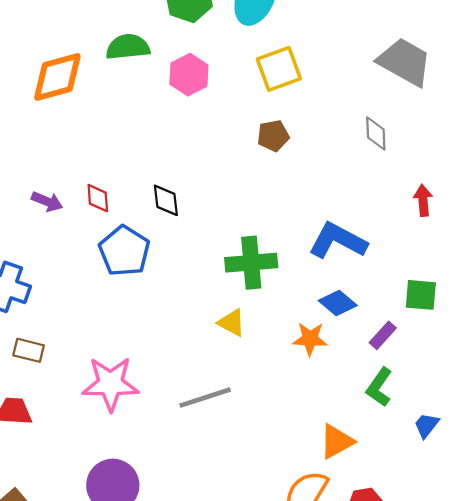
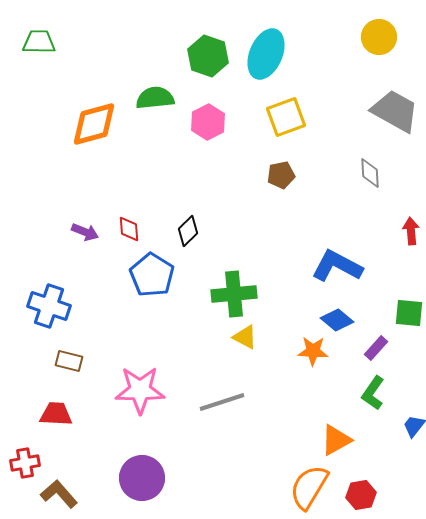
black diamond: (166, 200) -> (188, 231), turned 52
green cross: (251, 263) -> (234, 294), moved

